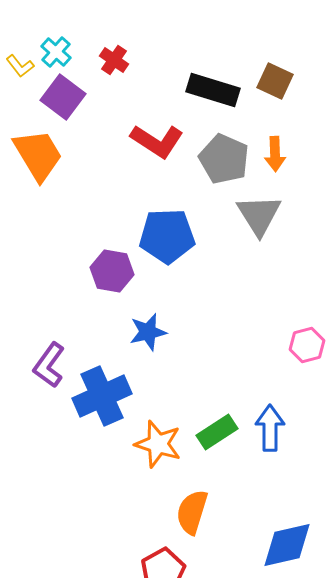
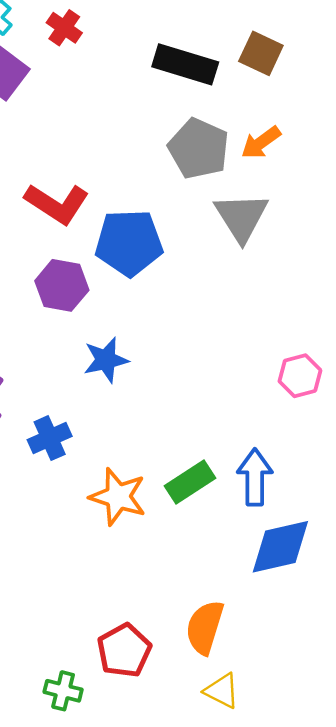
red L-shape: (157, 141) -> (57, 204), moved
orange arrow: (275, 154) -> (261, 143), turned 56
blue cross: (102, 396) -> (50, 438), size x0.6
orange semicircle: (192, 512) -> (205, 627), moved
blue diamond: (287, 545) -> (280, 547), moved

